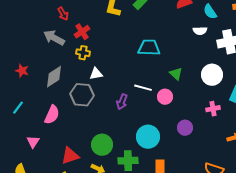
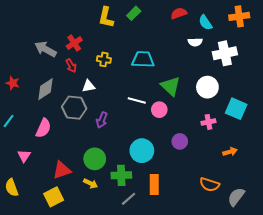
red arrow: (63, 14) -> (71, 66), moved
yellow cross: (83, 53) -> (104, 59), moved
green triangle: (176, 74) -> (171, 86), size x1.5
purple arrow: (122, 102) -> (102, 120), moved

